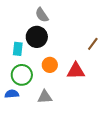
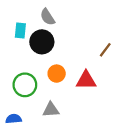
cyan rectangle: (18, 49) -> (20, 31), moved
blue semicircle: (12, 94) -> (14, 119), moved

